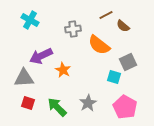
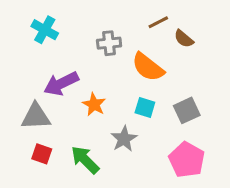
gray square: (128, 62) -> (187, 110), moved
cyan square: (114, 77) -> (145, 107), moved
gray star: (88, 103) -> (124, 139), moved

